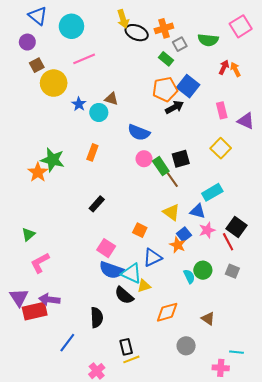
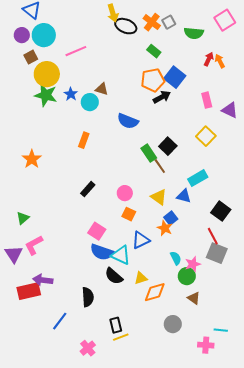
cyan circle: (71, 26) -> (44, 35), moved
orange cross: (164, 28) -> (152, 22), turned -36
gray square: (180, 44) -> (169, 22), moved
pink circle: (144, 159) -> (125, 193), moved
black square: (181, 159) -> (168, 146), turned -30
green star: (53, 160) -> (46, 95), moved
pink star: (207, 230) -> (193, 264), moved
red line: (228, 242) -> (213, 236), moved
green circle: (203, 270) -> (187, 276), moved
gray square: (232, 271) -> (217, 253), size x1.5
yellow triangle: (144, 286) -> (141, 278), moved
purple triangle: (19, 297) -> (14, 254), moved

